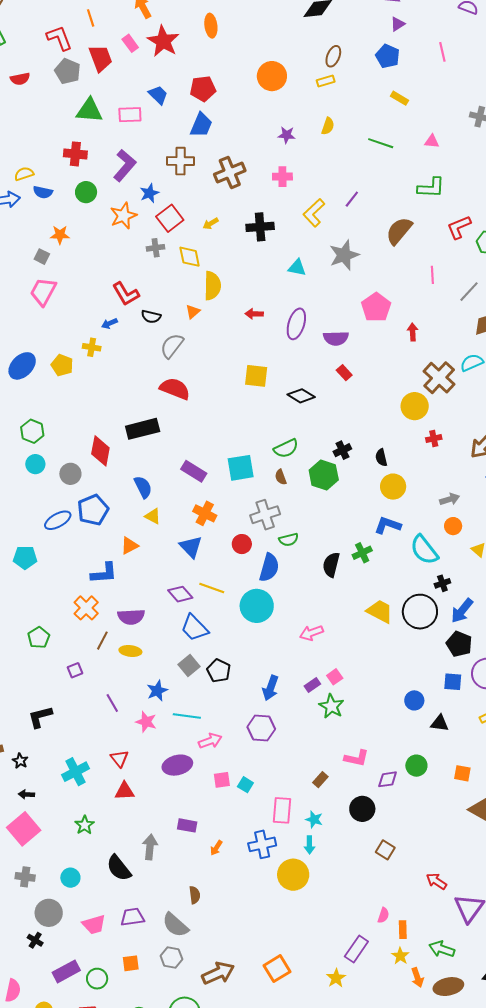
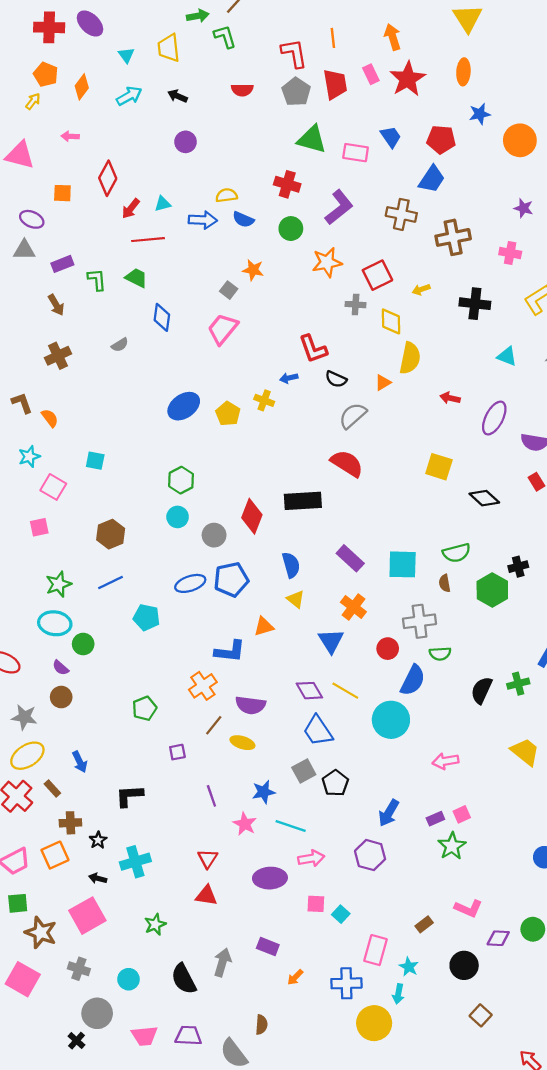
blue star: (149, 193) -> (480, 114), moved
cyan cross: (76, 772) -> (135, 862), moved

